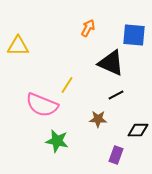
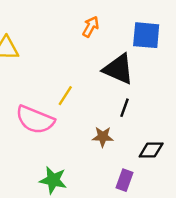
black line: (116, 95) -> (124, 108), turned -42
green star: (57, 141) -> (53, 180), moved

